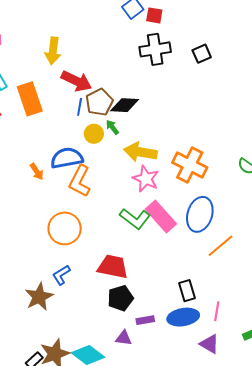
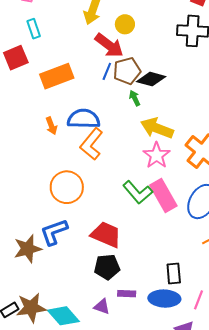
orange rectangle: (30, 99) -> (57, 76), moved, turned 76
yellow circle: (94, 134) -> (125, 24), moved
blue L-shape: (61, 275) -> (54, 232), size x1.4

